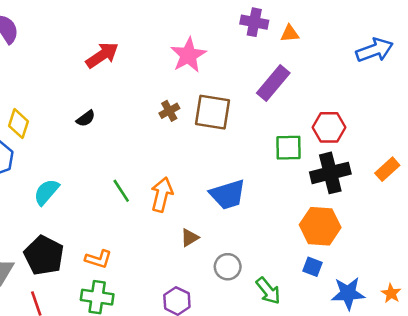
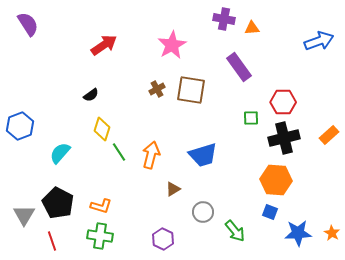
purple rectangle: (273, 83) -> (239, 67), turned -76
yellow diamond: (19, 124) -> (102, 129), moved
green square: (288, 148) -> (251, 118), size x0.7

